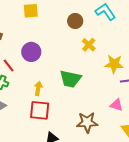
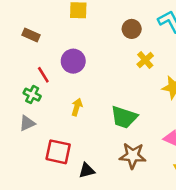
green trapezoid: (70, 79) -> (124, 117), moved
red square: (40, 110) -> (58, 152), moved

